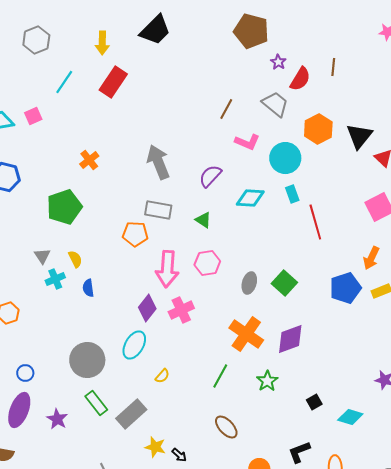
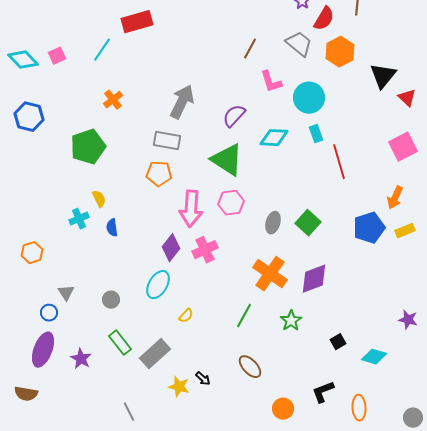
cyan line: (64, 82) -> (102, 50), moved
red rectangle: (113, 82) -> (137, 22), turned 40
orange hexagon: (318, 129) -> (340, 52), moved
pink L-shape: (247, 142) -> (271, 82), turned 50
gray arrow: (158, 162) -> (182, 102), turned 48
gray rectangle: (158, 210) -> (167, 141), moved
green triangle: (203, 220) -> (227, 160), size x2.0
gray triangle: (42, 256) -> (66, 293), moved
gray circle: (87, 360) -> (111, 300), size x0.5
black arrow: (179, 455) -> (203, 379), moved

